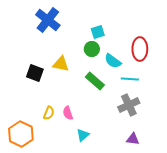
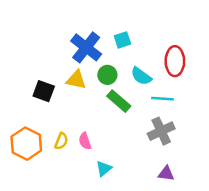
blue cross: (48, 20) -> (86, 47), moved
green circle: (92, 49) -> (107, 75), moved
orange hexagon: (21, 134) -> (26, 144), moved

